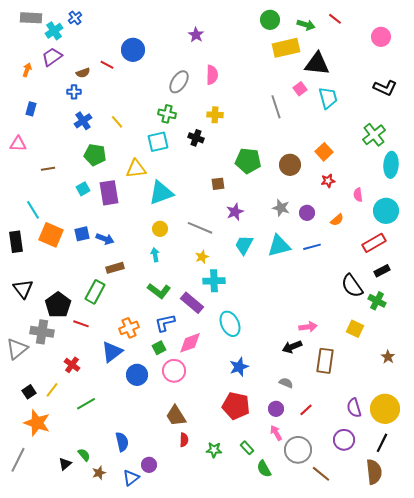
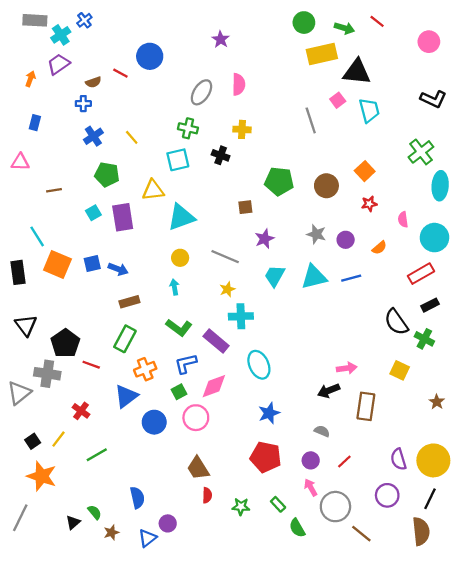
green rectangle: (95, 292) -> (125, 339), moved

